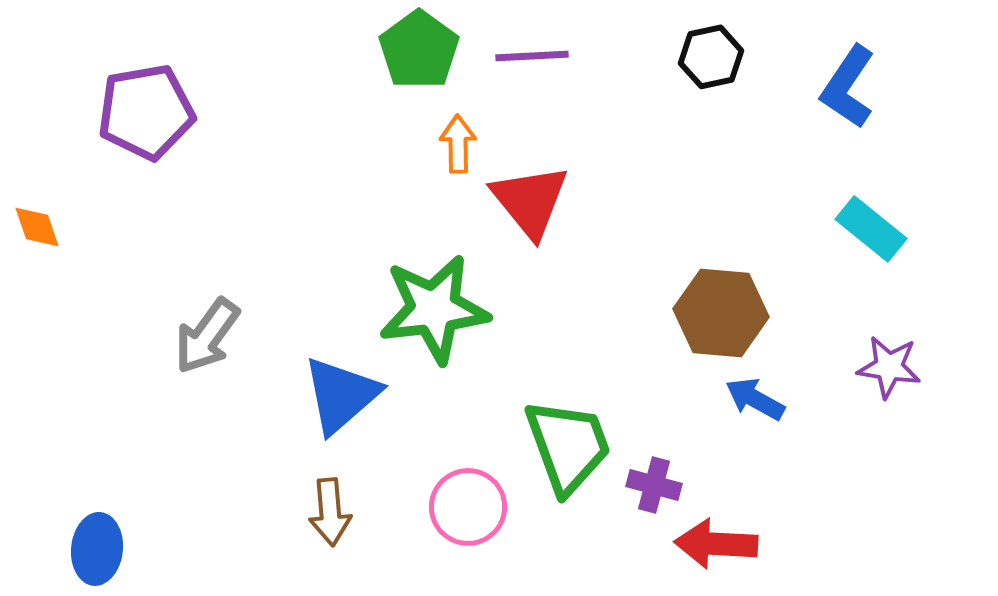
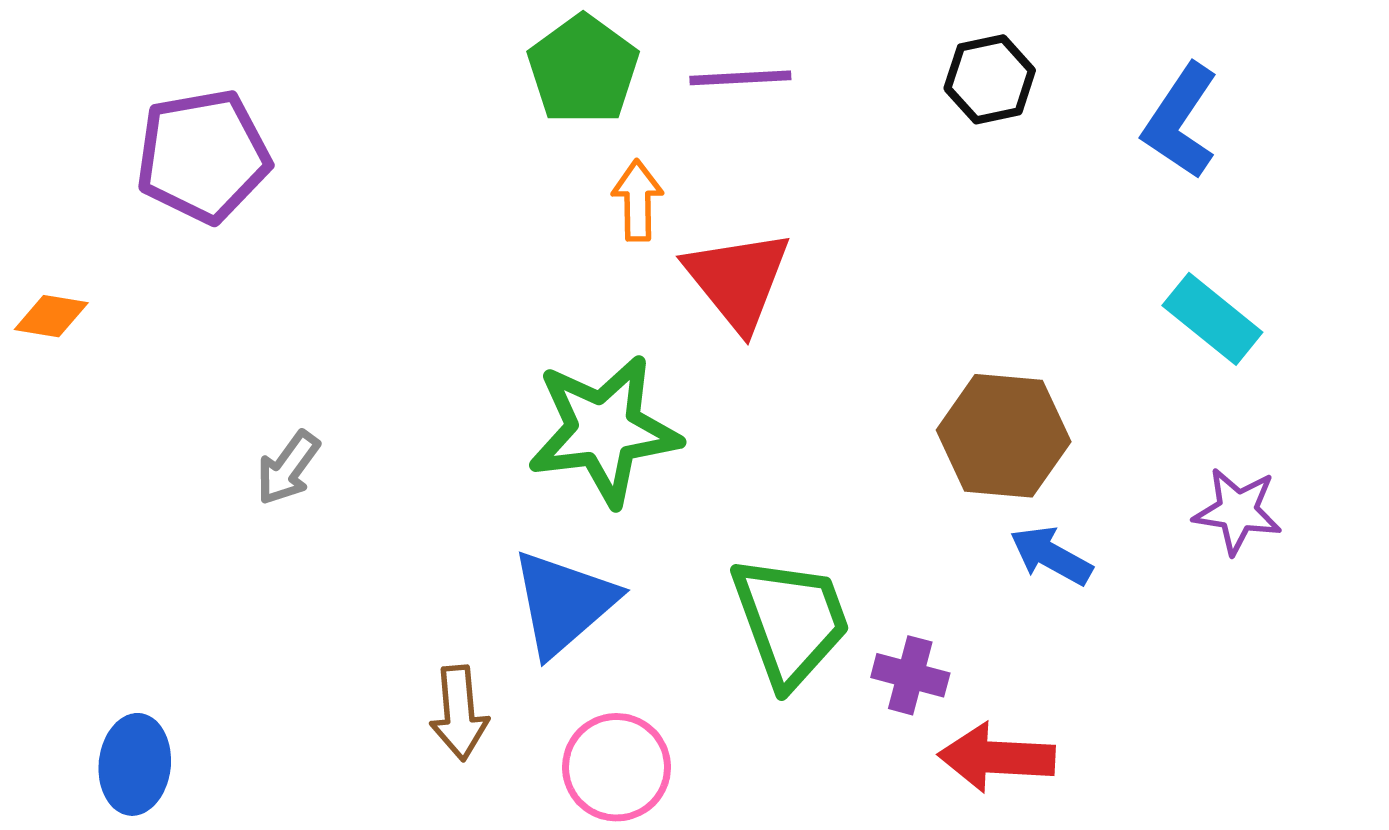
orange diamond: (37, 227) -> (51, 316), turned -62
gray arrow: (207, 336) -> (288, 468), size x0.7
blue triangle: (341, 395) -> (564, 603), moved
pink circle: (468, 507) -> (617, 767), moved

